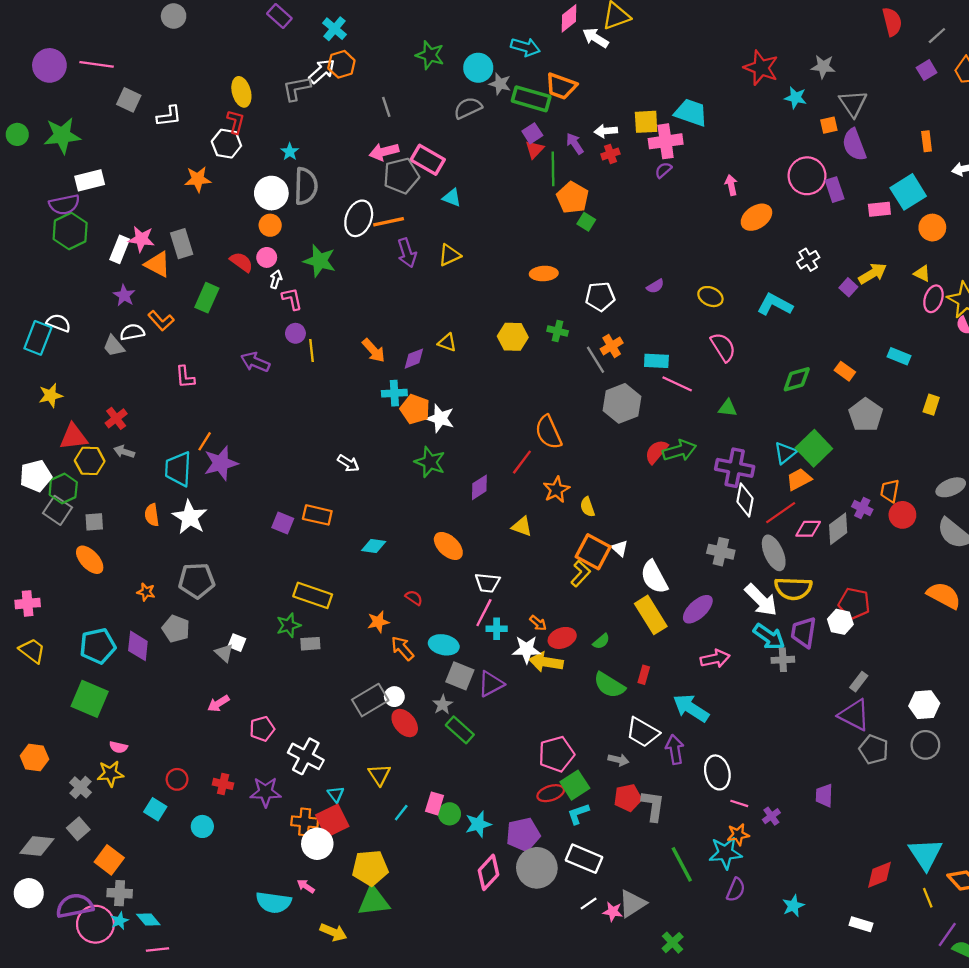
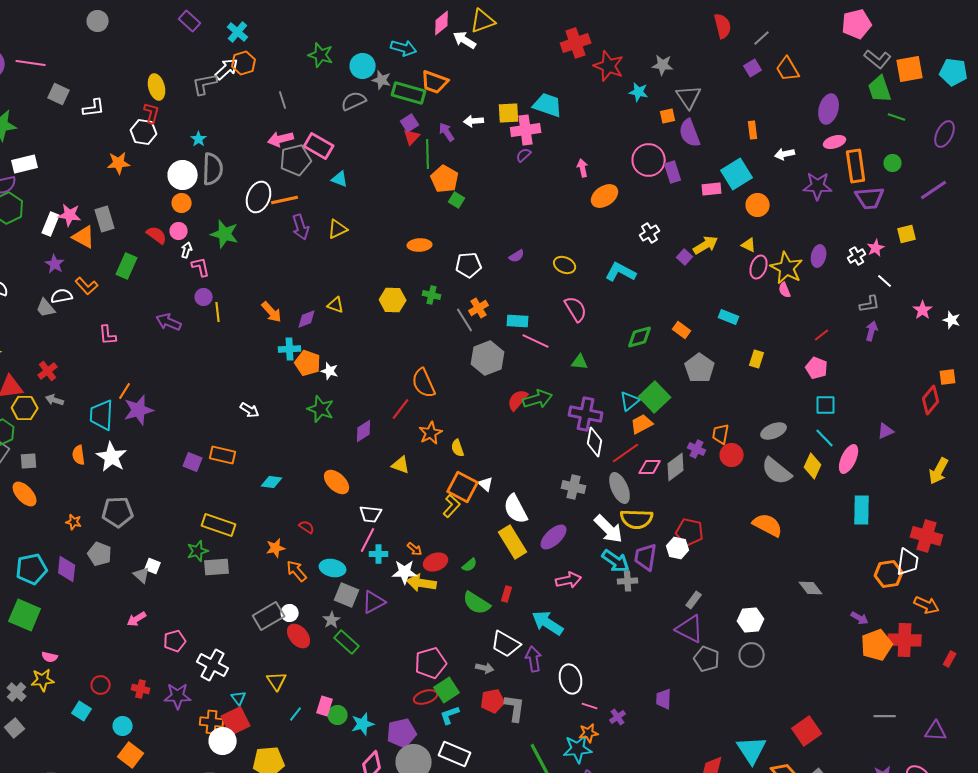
red cross: (610, 154) -> (576, 43), moved, size x1.8
white star: (440, 418) -> (330, 371), size x0.7
gray rectangle: (310, 644) -> (217, 567), size x1.4
orange square: (109, 860) -> (131, 755), moved

